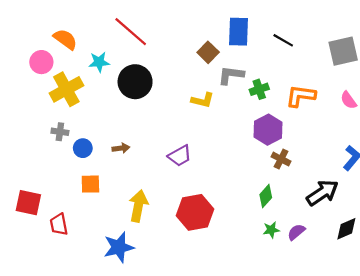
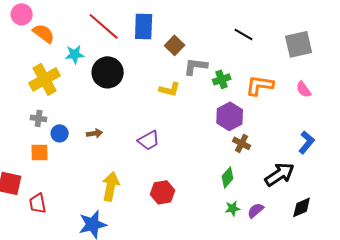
blue rectangle: (239, 32) -> (144, 26), moved
pink circle: (41, 62) -> (22, 14), moved
orange square: (90, 184) -> (40, 152), moved
red hexagon: (195, 212) -> (163, 192), size x0.7

